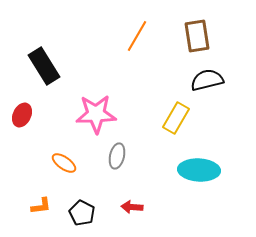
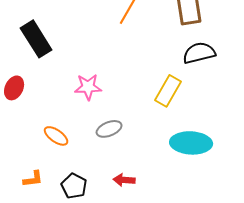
pink star: (96, 114) -> (88, 87), size x0.7
gray ellipse: (117, 156) -> (109, 129), turned 55

